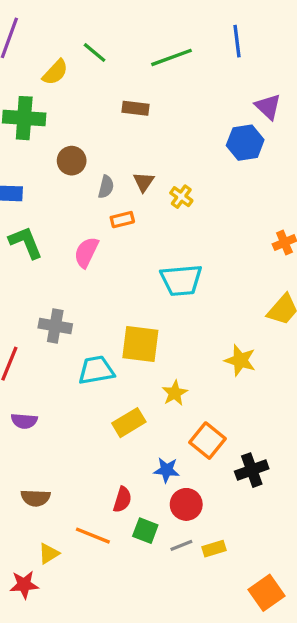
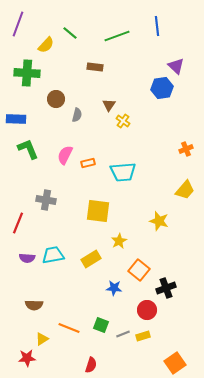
brown triangle: (144, 182) -> (109, 105), moved
orange rectangle: (122, 220) -> (88, 163), moved
cyan trapezoid: (96, 370) -> (53, 255), moved
red semicircle: (122, 500) -> (91, 365), moved
red circle: (186, 504) -> (147, 310), moved

